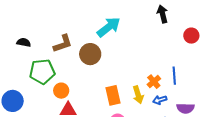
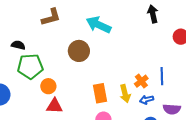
cyan arrow: (109, 27) -> (99, 25), turned -120
black semicircle: (24, 42) -> (18, 45), moved
brown L-shape: (63, 44) -> (51, 17), moved

